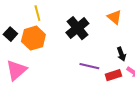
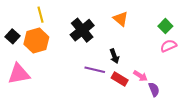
black arrow: (121, 54) -> (114, 56), moved
pink triangle: (16, 70) -> (19, 74), turned 30
red rectangle: (113, 75) -> (120, 79), turned 49

